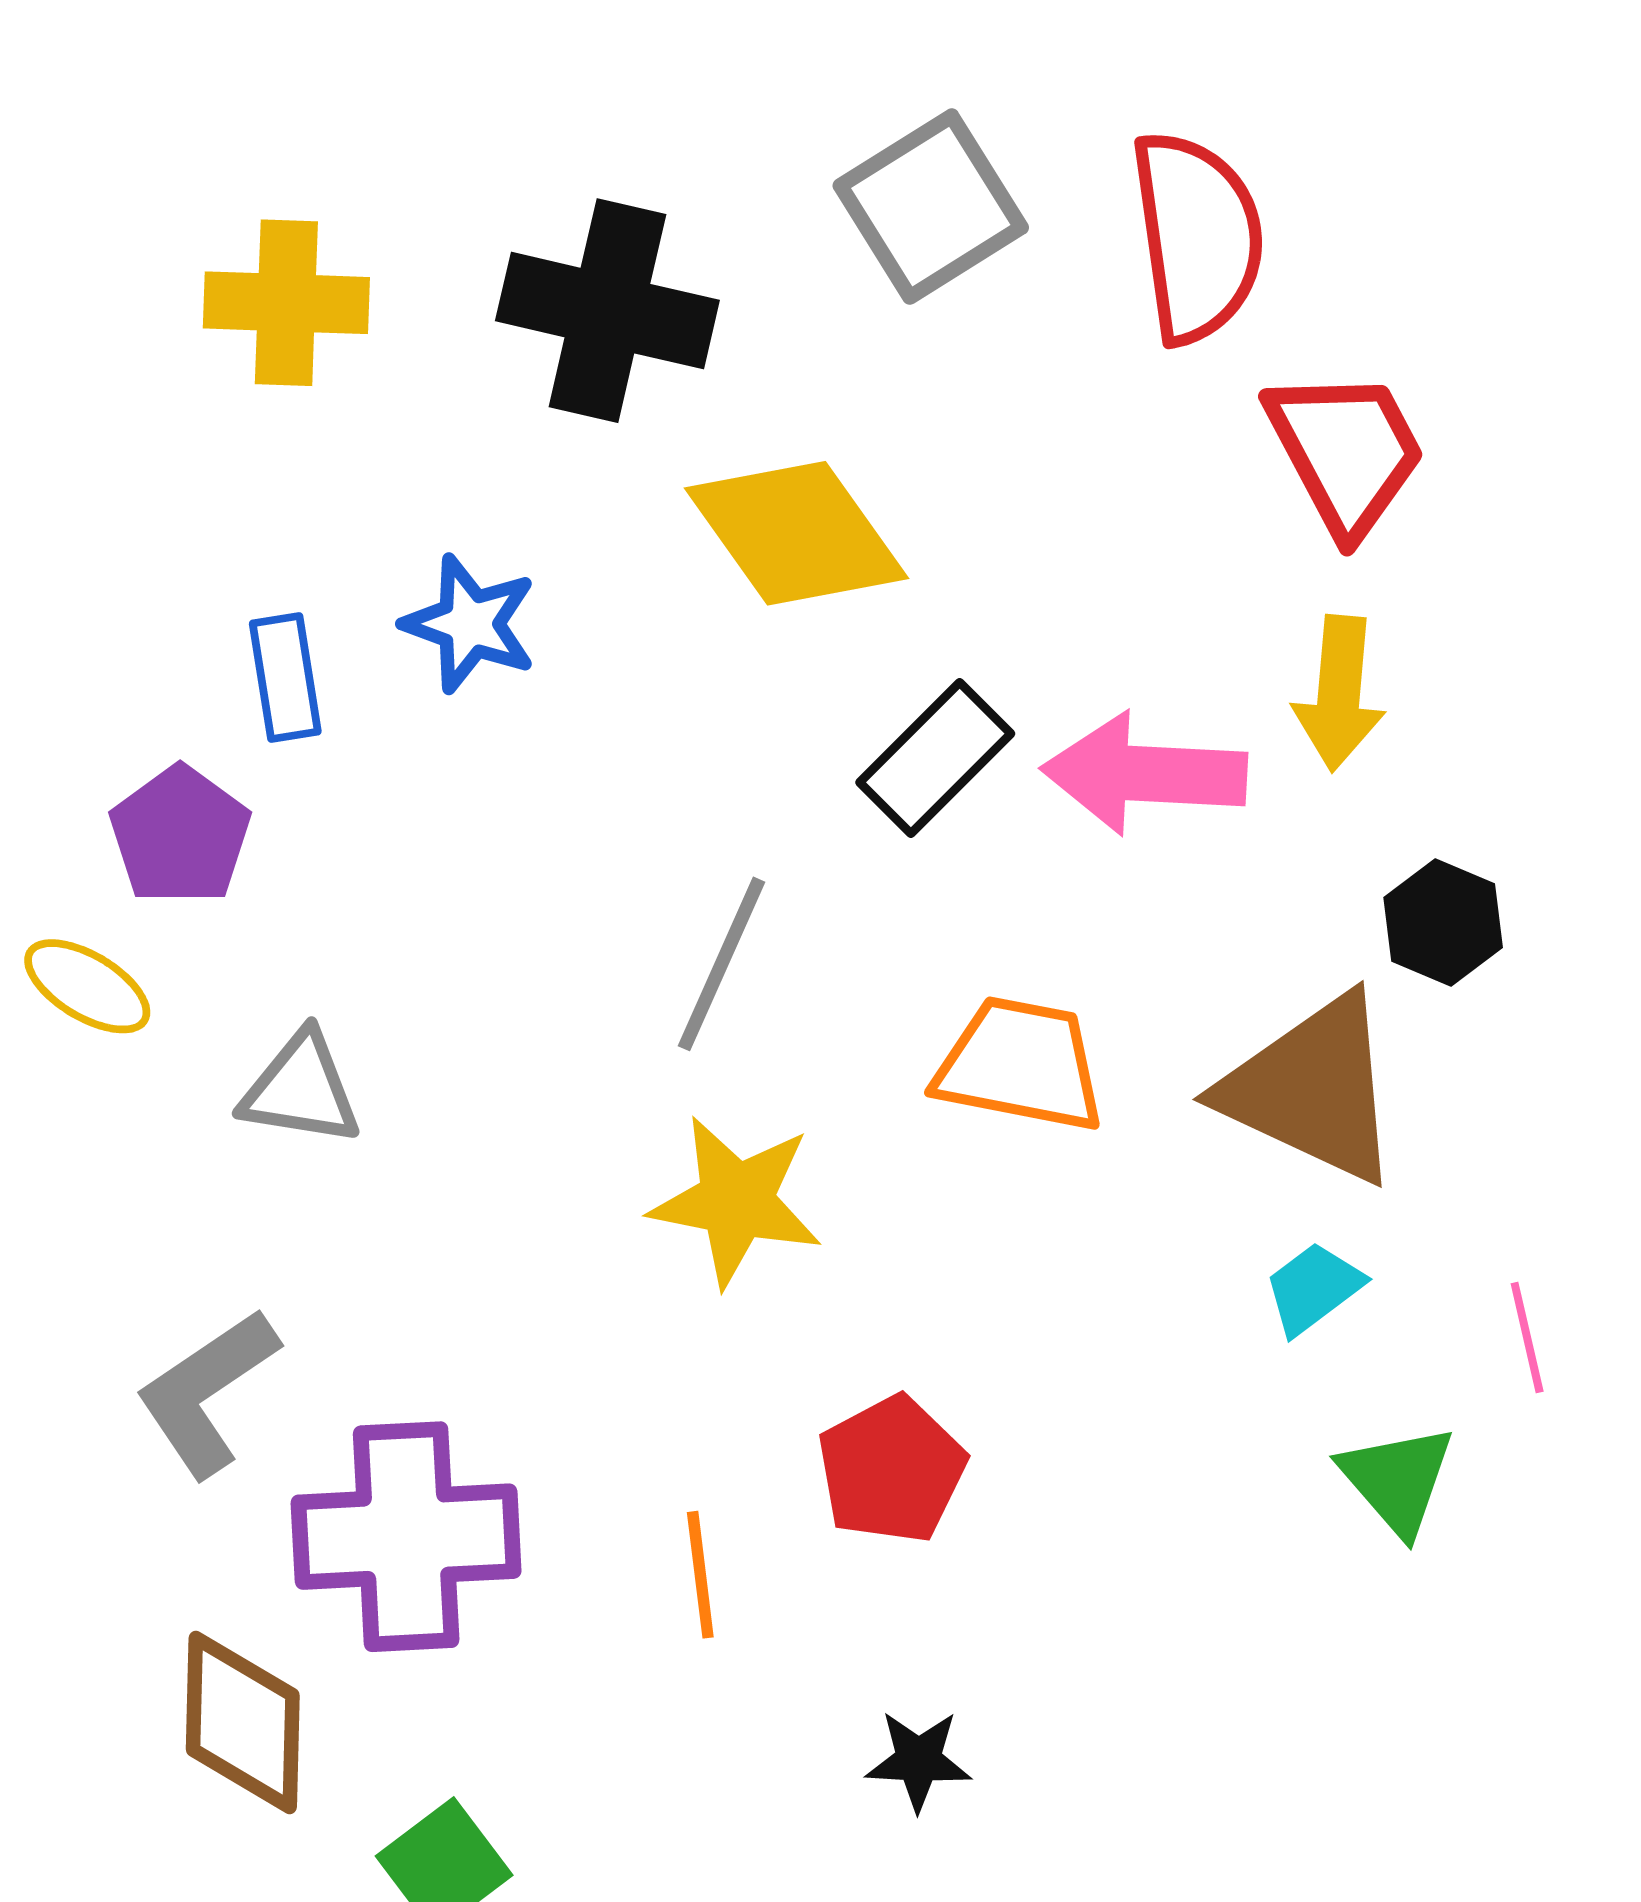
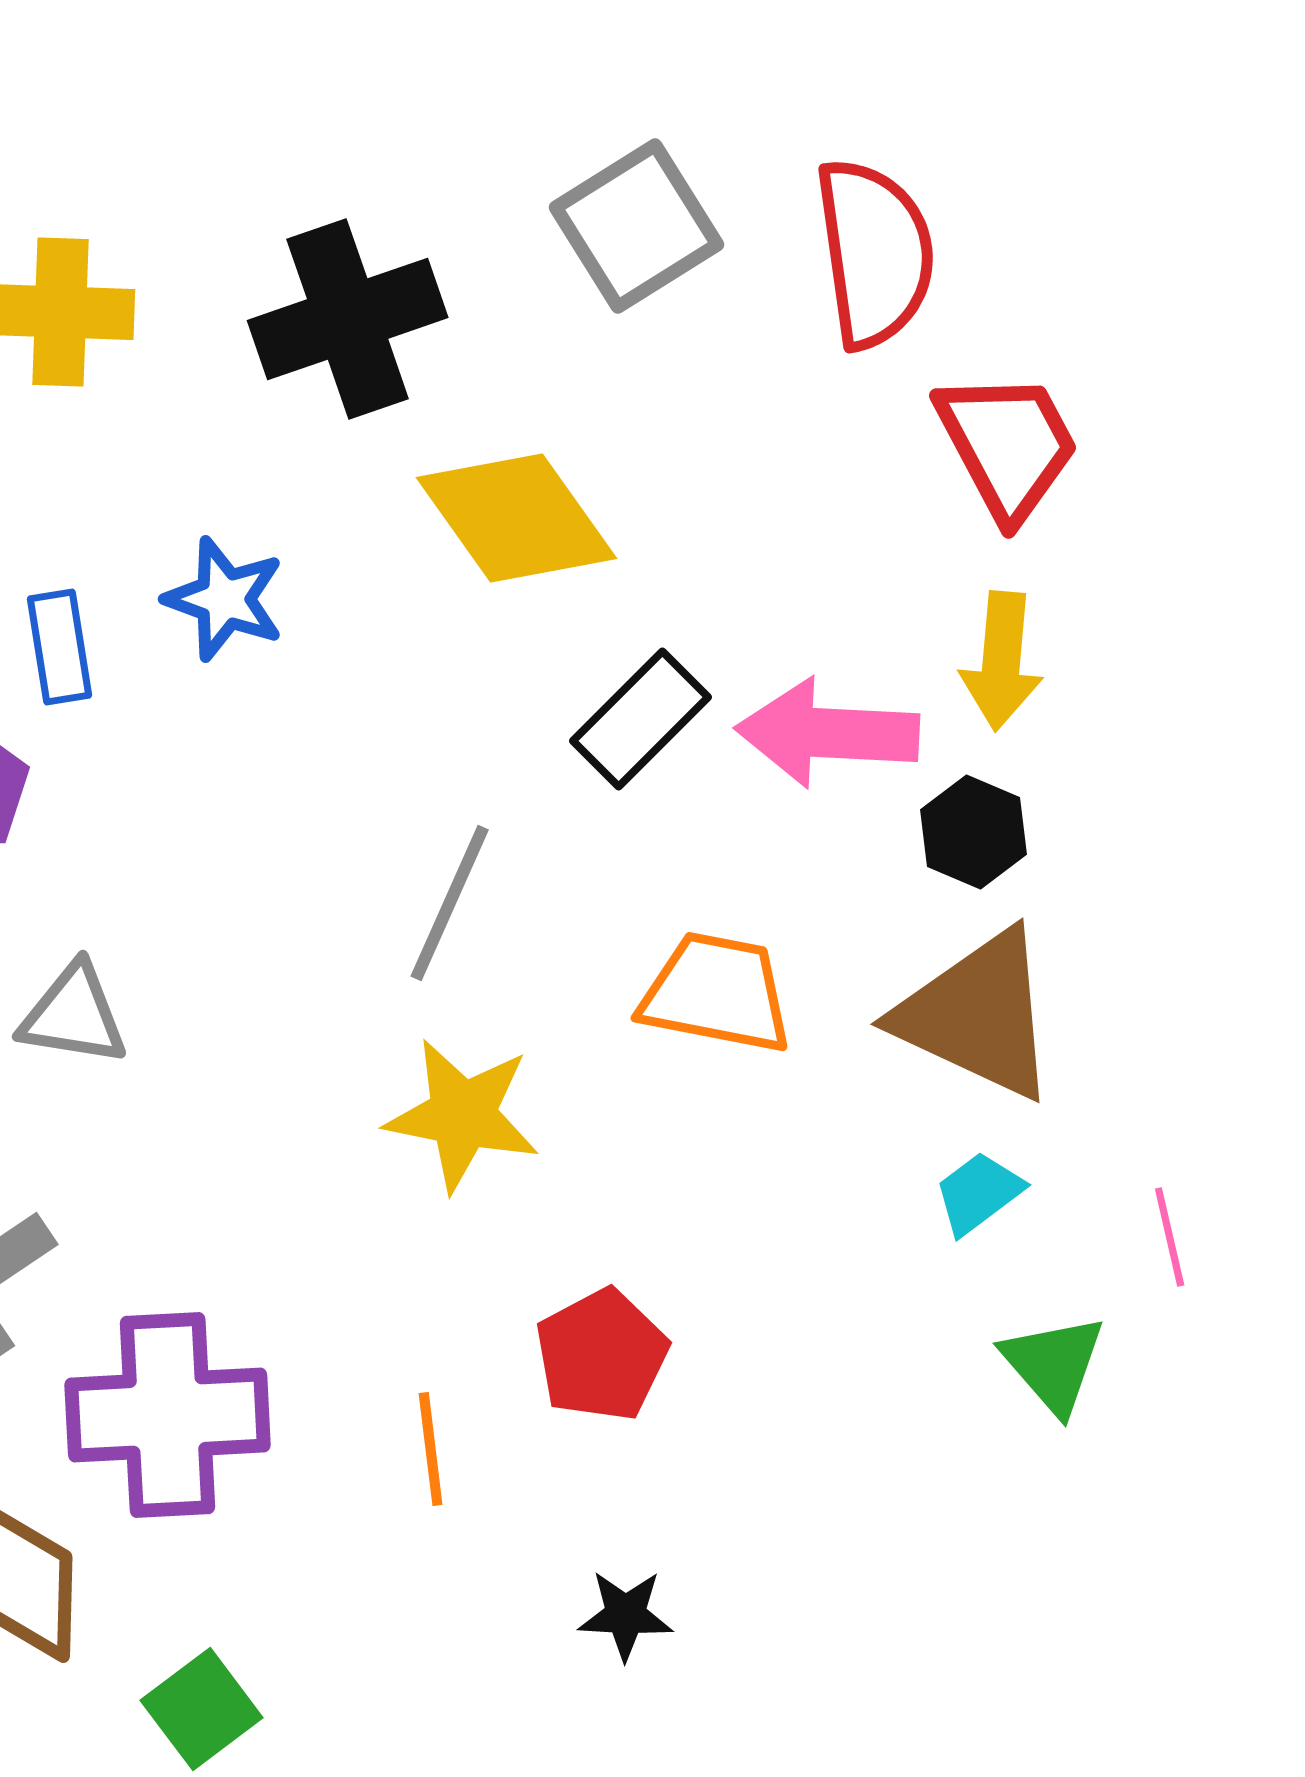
black cross: (607, 311) -> (348, 319), turned -32
black hexagon: (1443, 923) -> (974, 832), moved

